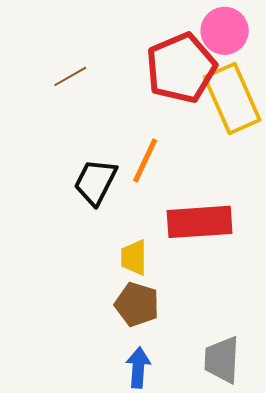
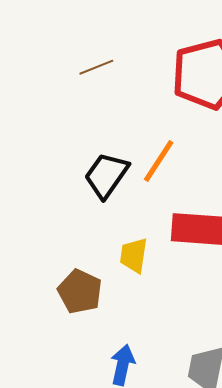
brown pentagon: (137, 304) -> (80, 292), moved

